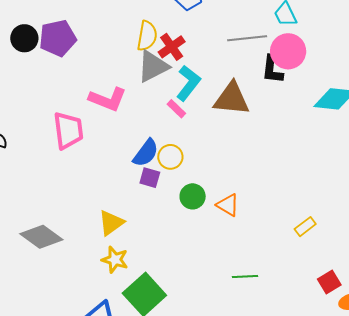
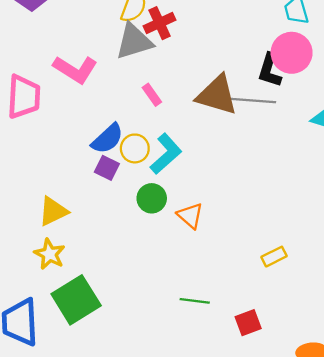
gray line: (247, 38) -> (253, 101), moved
cyan L-shape: (188, 83) -> (166, 154), moved
red square: (329, 282) -> (248, 323), moved

